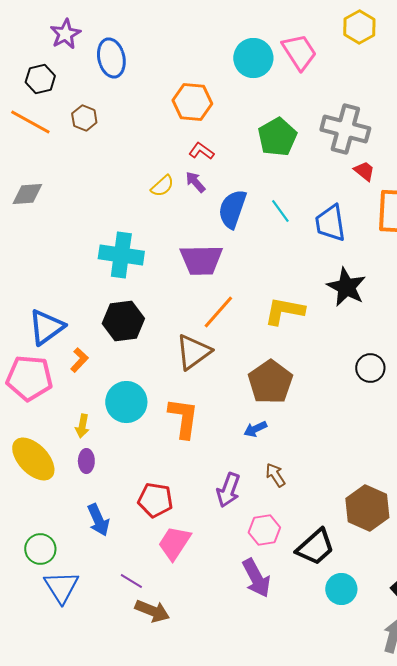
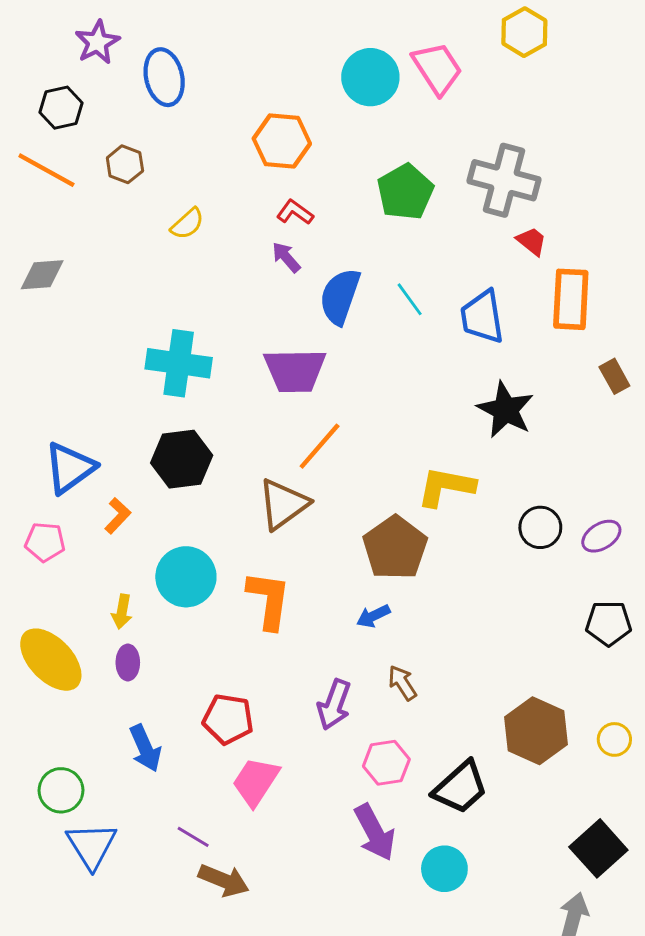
yellow semicircle: (162, 186) -> (187, 224), moved
yellow L-shape: (284, 311) -> (446, 487), moved
pink pentagon: (29, 378) -> (45, 542), size x0.6
cyan circle: (341, 589) -> (444, 869), moved

